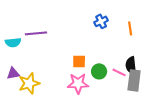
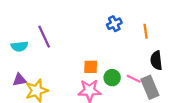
purple line: (36, 33) -> (44, 37), turned 70
black semicircle: (131, 65) -> (156, 60), moved
gray rectangle: (134, 80) -> (150, 87), turned -30

